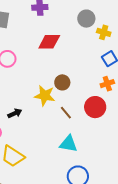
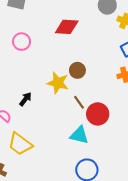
red circle: (95, 107) -> (98, 114), moved
black arrow: (15, 113) -> (25, 99), turned -32

